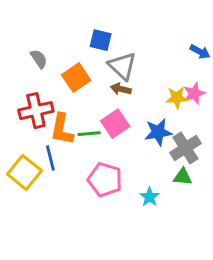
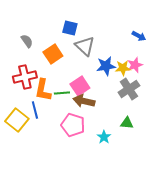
brown arrow: (121, 89) -> (84, 101), moved, size x1.5
blue star: (158, 132) -> (106, 66), moved
gray cross: (185, 148) -> (129, 89), moved

